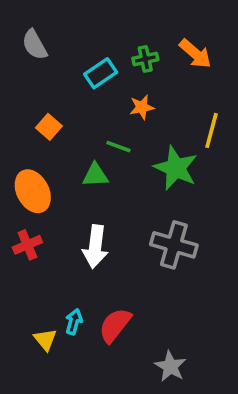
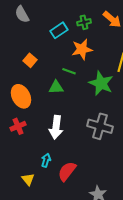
orange star: (142, 107) -> (82, 49), size x1.5
cyan arrow: (74, 322) -> (46, 160), moved

